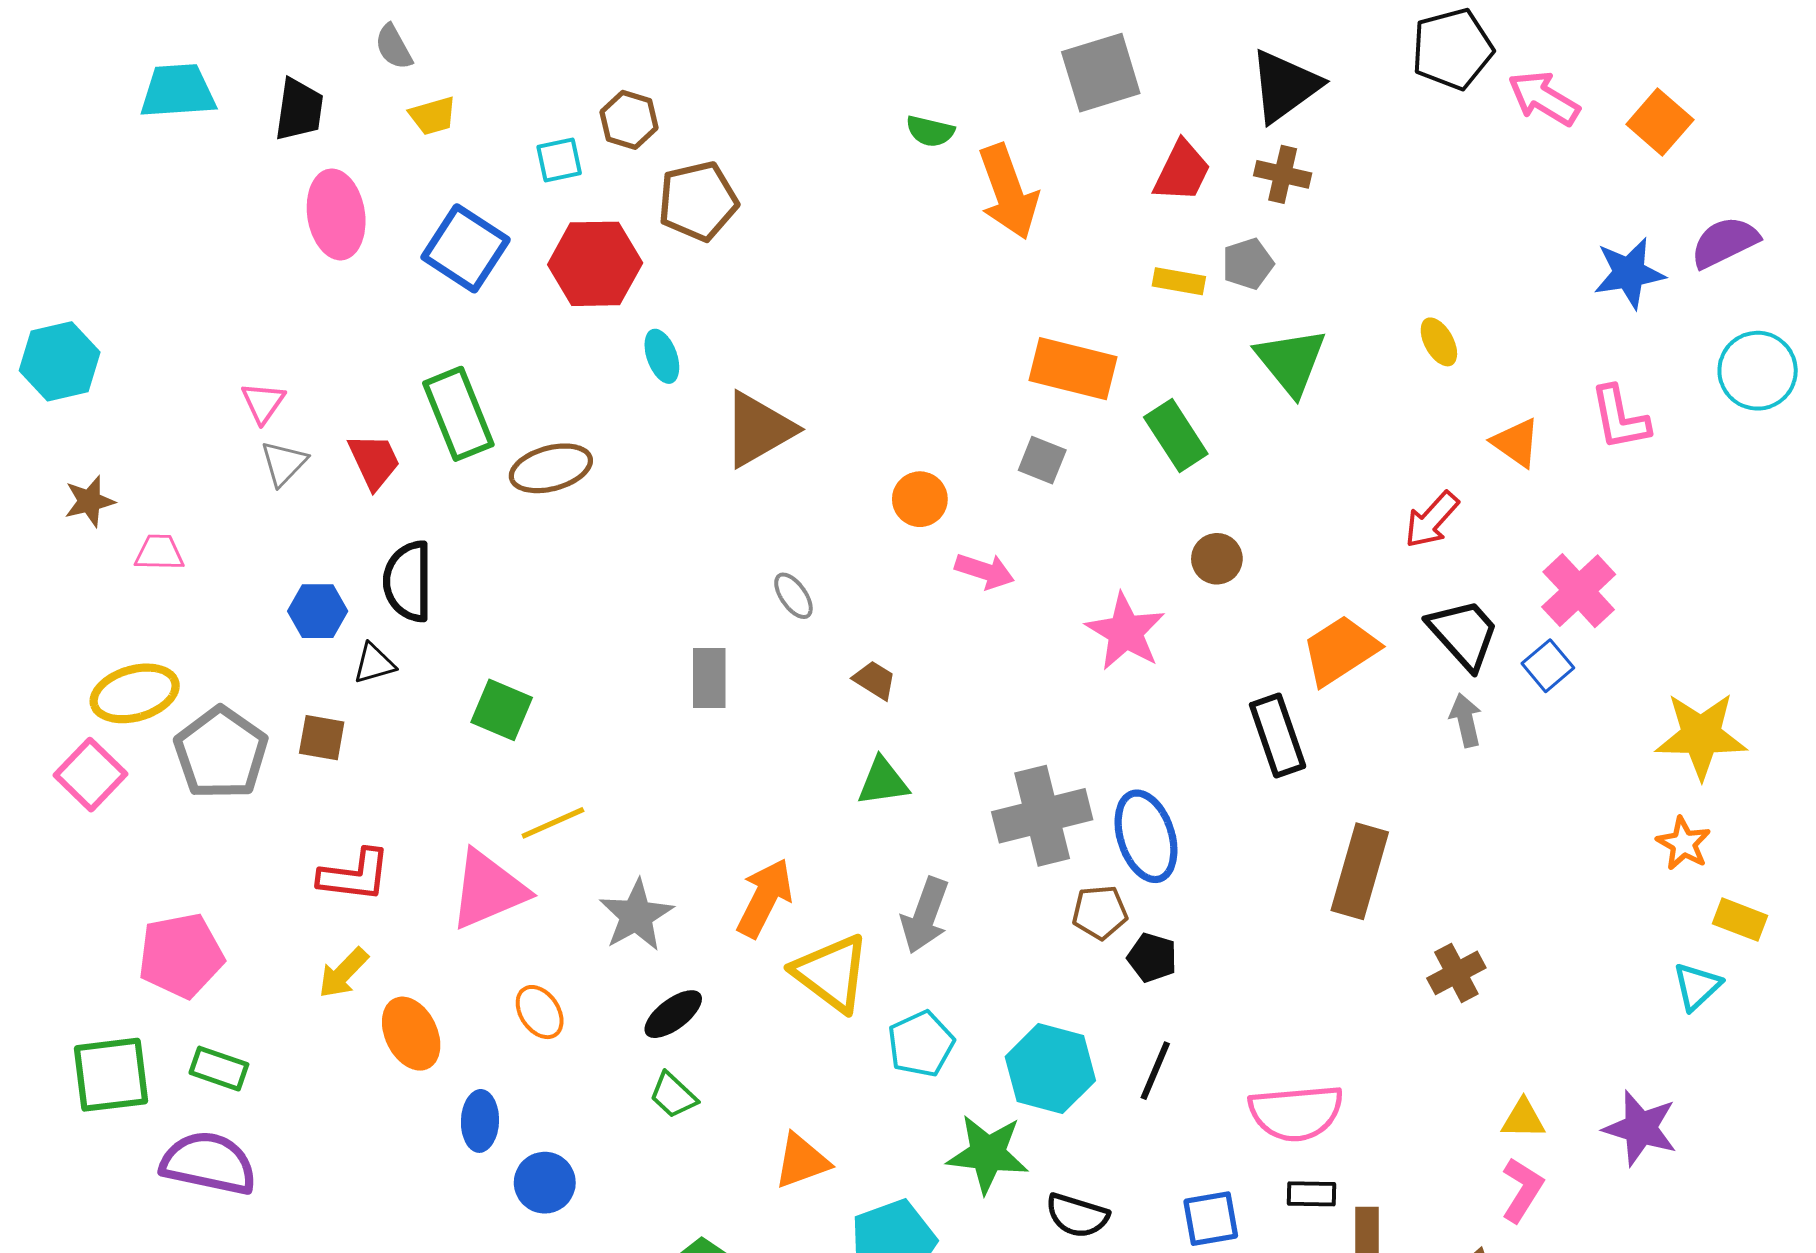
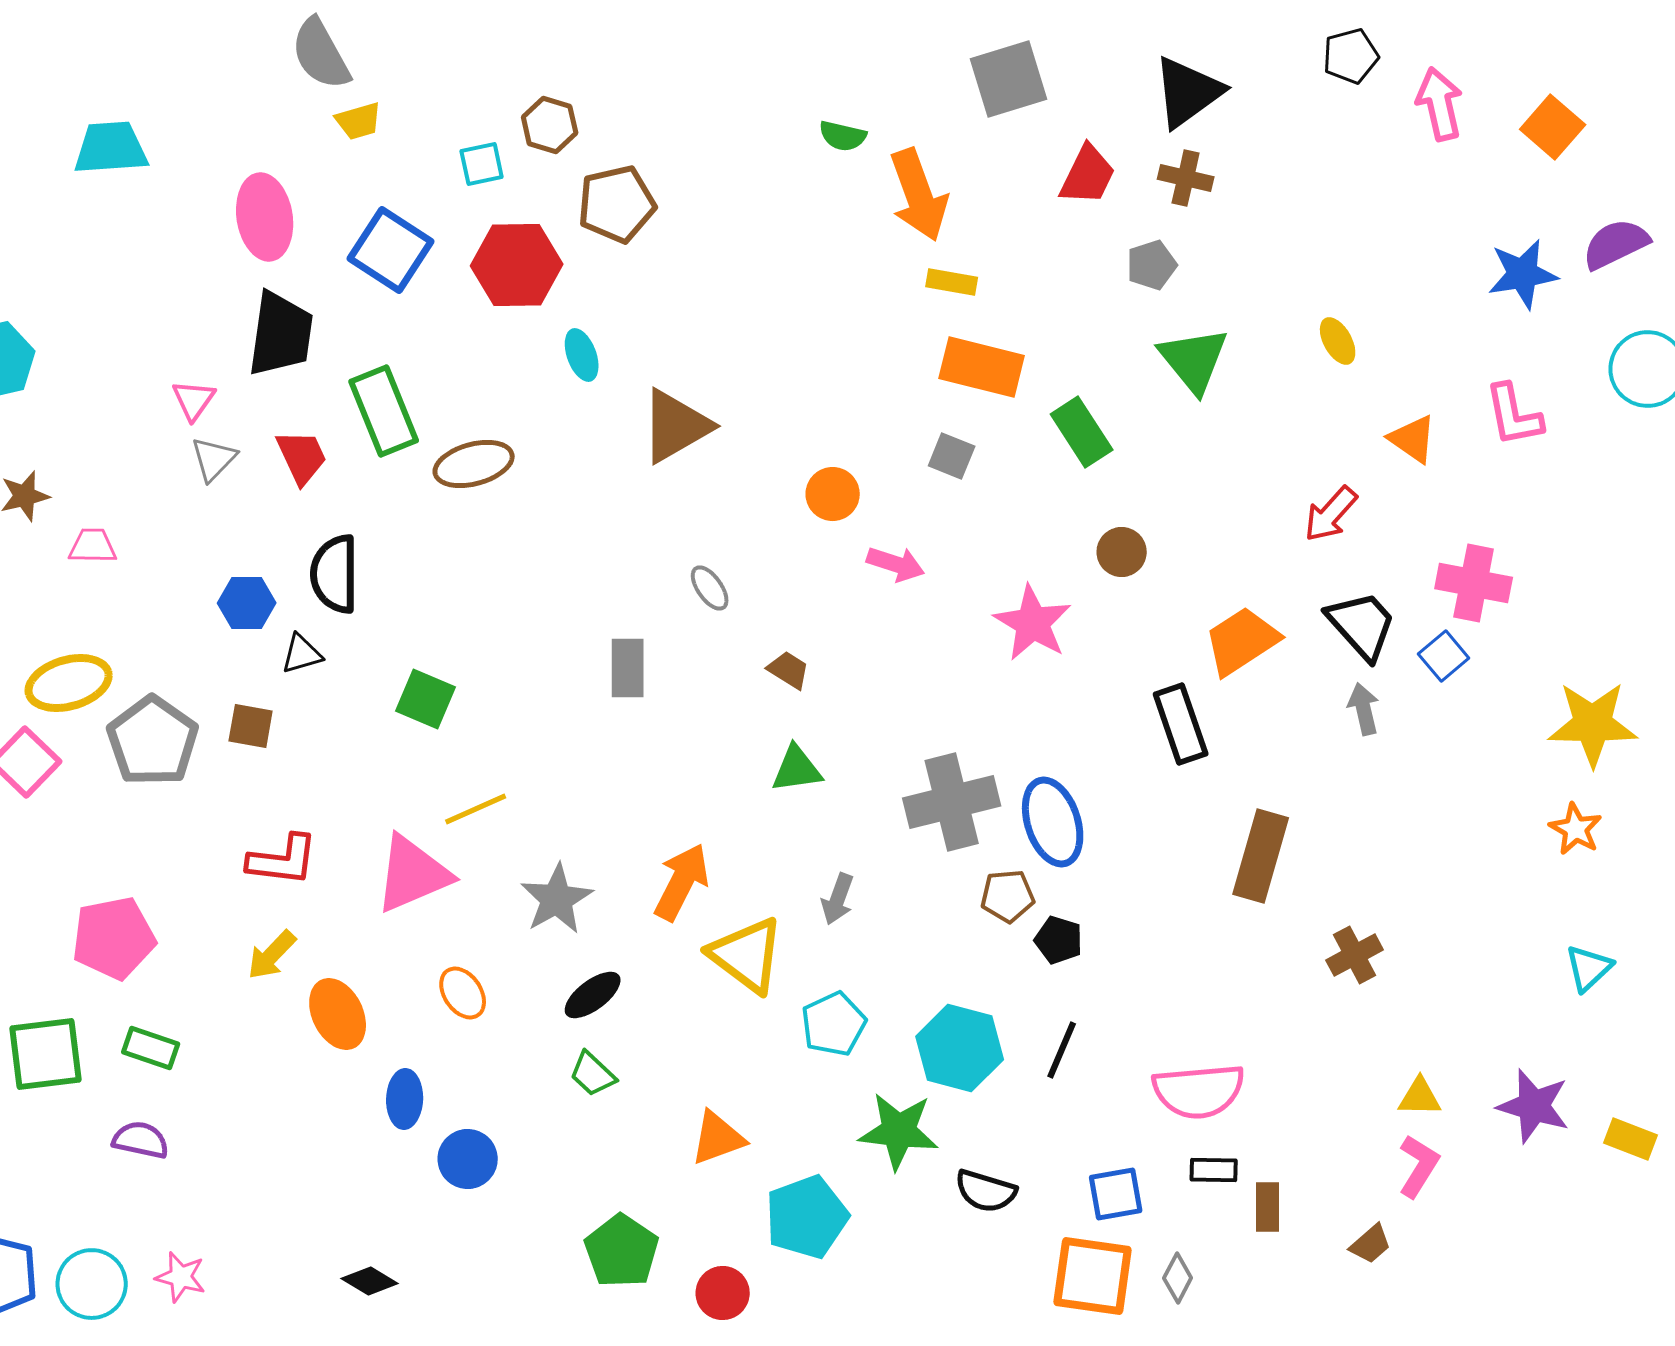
gray semicircle: (394, 47) -> (321, 54), size x1.6
black pentagon: (1452, 49) -> (1351, 56), size x0.7
cyan trapezoid: (178, 91) -> (111, 148), moved
pink arrow: (1544, 98) -> (1440, 104), turned 46
black trapezoid: (299, 110) -> (281, 334), moved, size x1.4
yellow rectangle: (1179, 281) -> (952, 282), moved
pink cross: (1579, 591) -> (1474, 583), turned -36
gray arrow: (925, 915) -> (838, 899), size x0.7
yellow rectangle: (1740, 920) -> (1631, 1139), moved
purple semicircle: (209, 1163) -> (141, 1140), size x0.6

